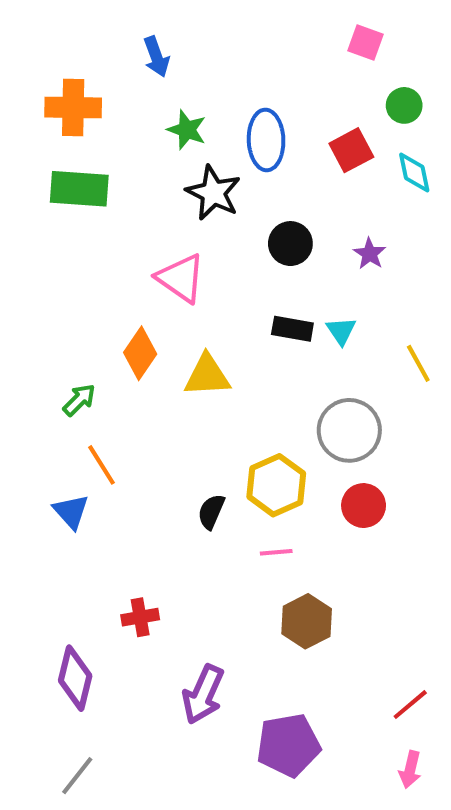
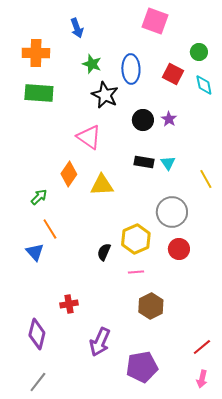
pink square: (366, 43) -> (155, 21), moved, size x1.5
red square: (351, 150) -> (173, 74), turned -35
purple star: (370, 254) -> (169, 119), moved

